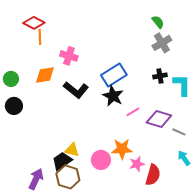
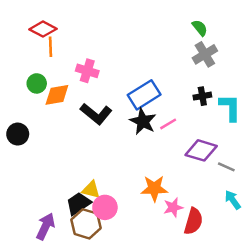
green circle: (11, 79) -> (37, 83), moved
pink line: (133, 112) -> (168, 124), moved
pink circle: (101, 160) -> (105, 207), moved

